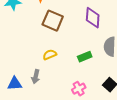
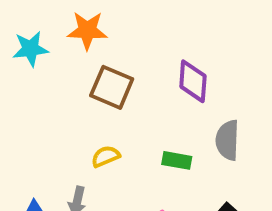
green rectangle: (85, 57) -> (177, 160), turned 32

